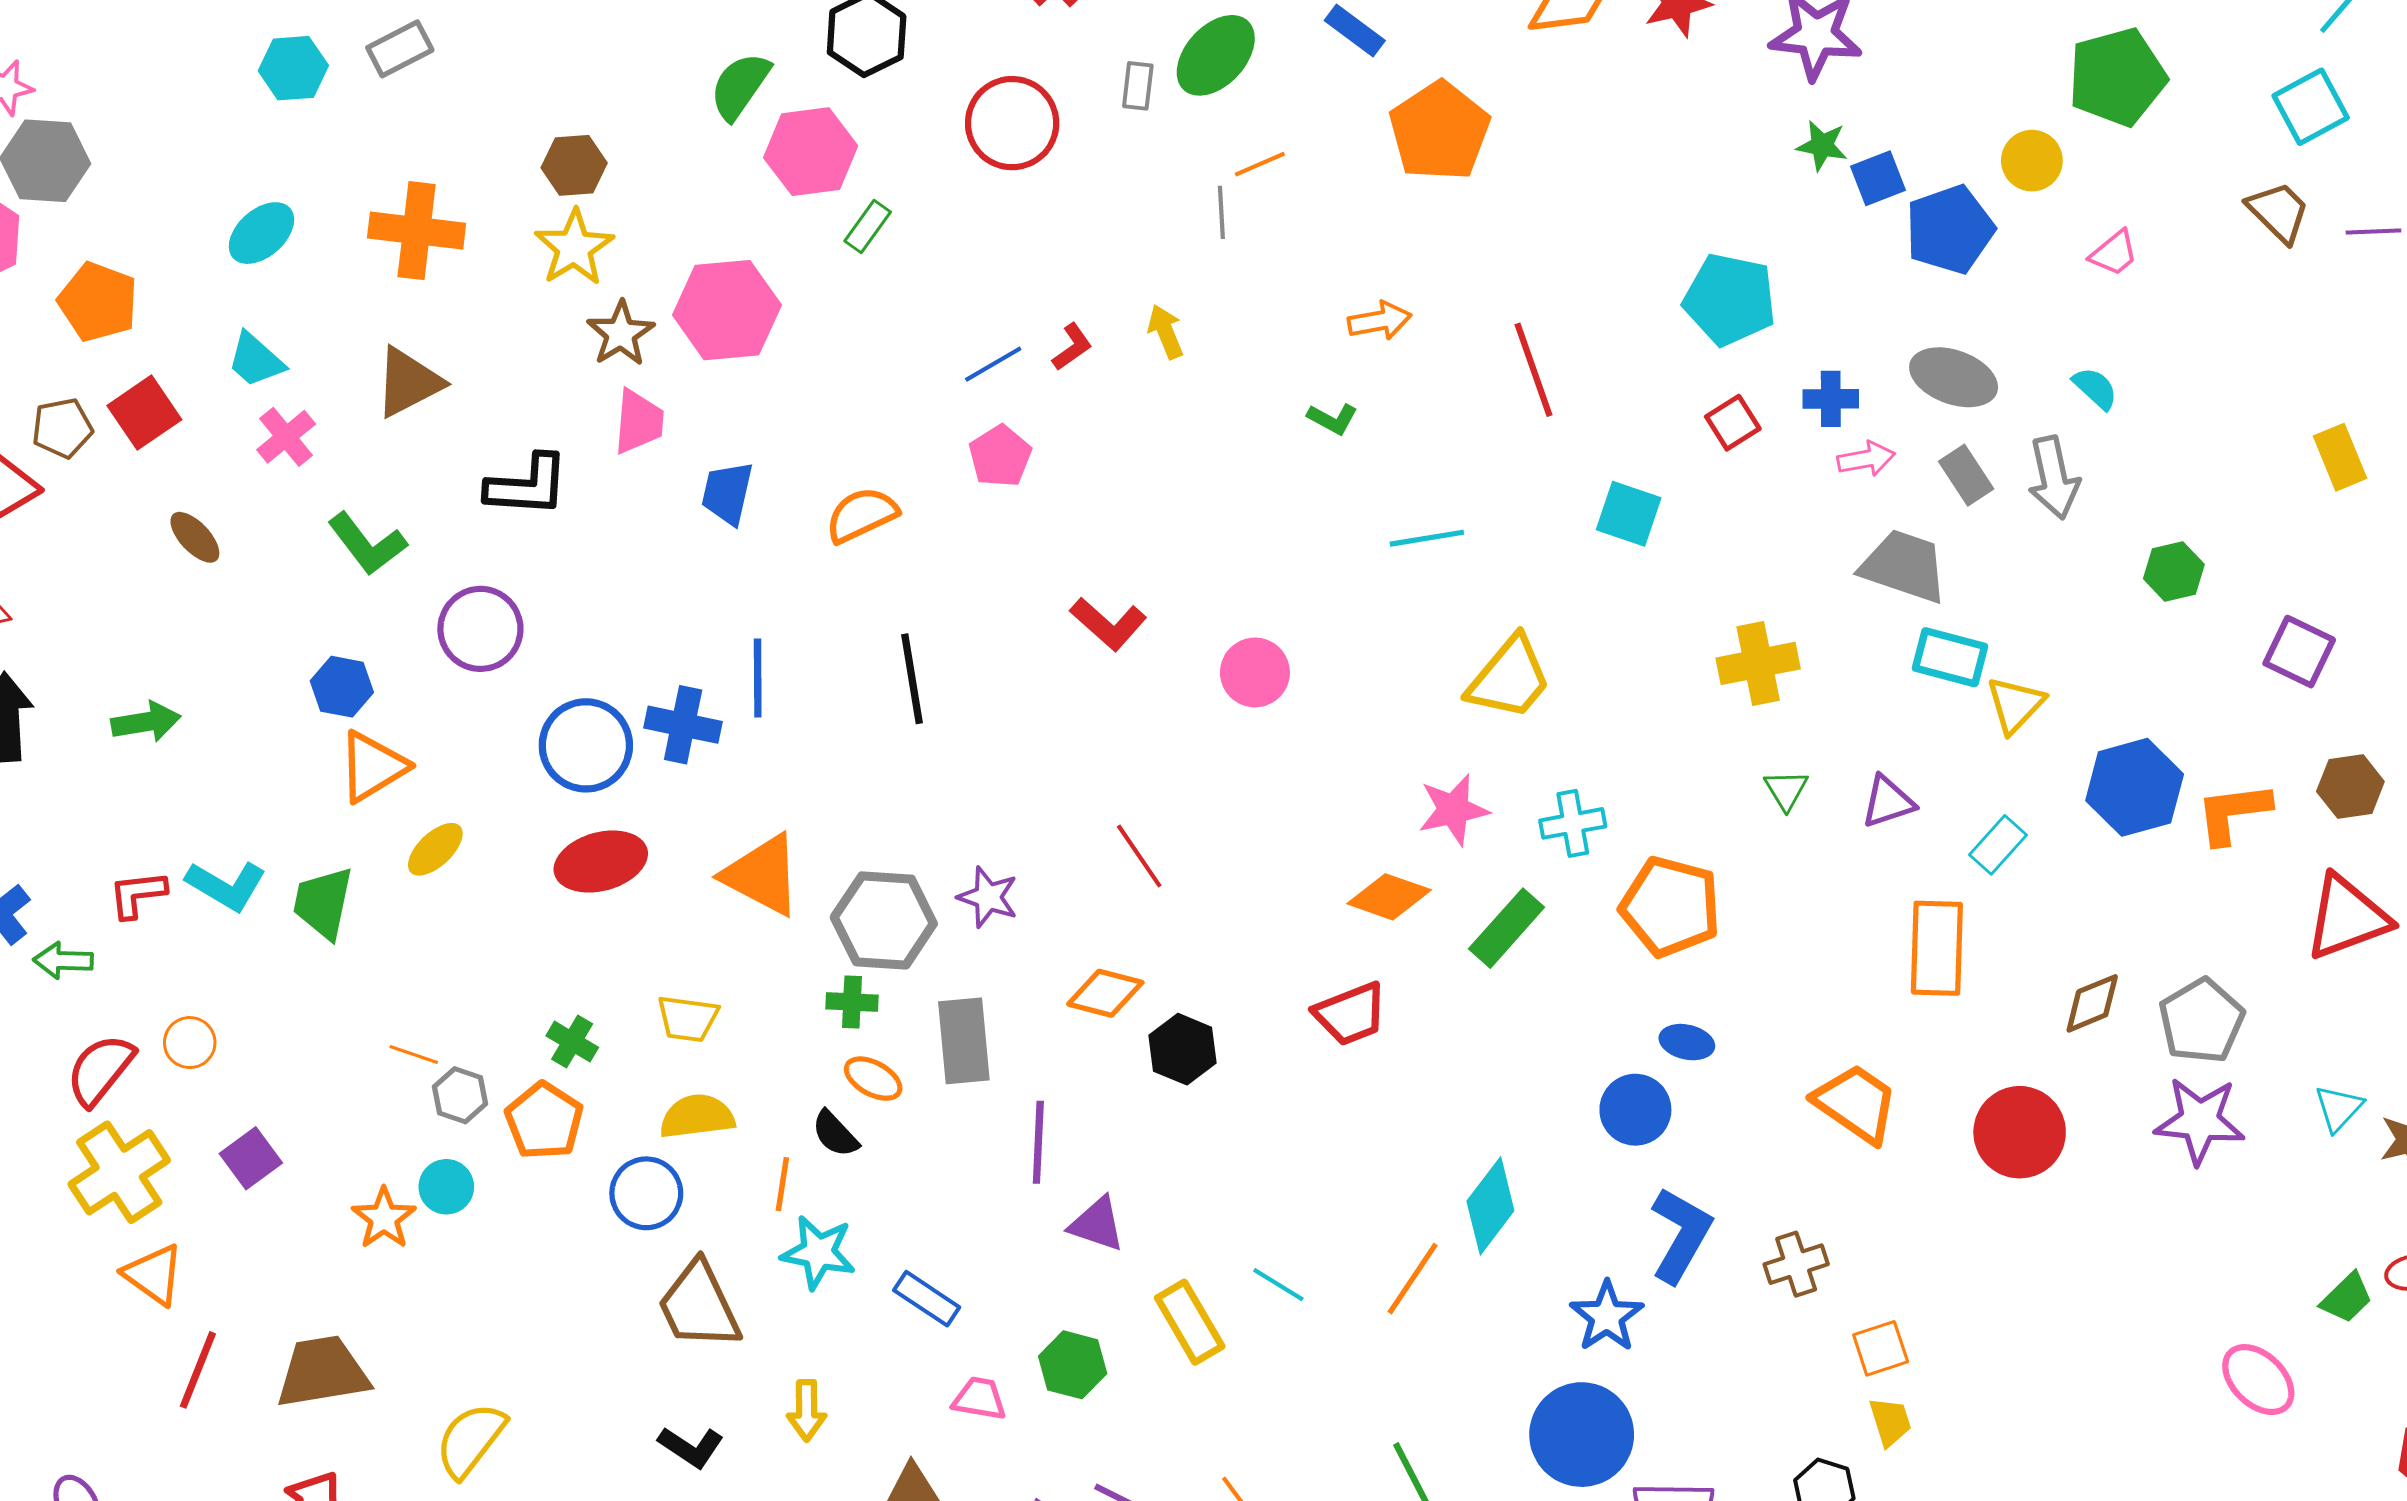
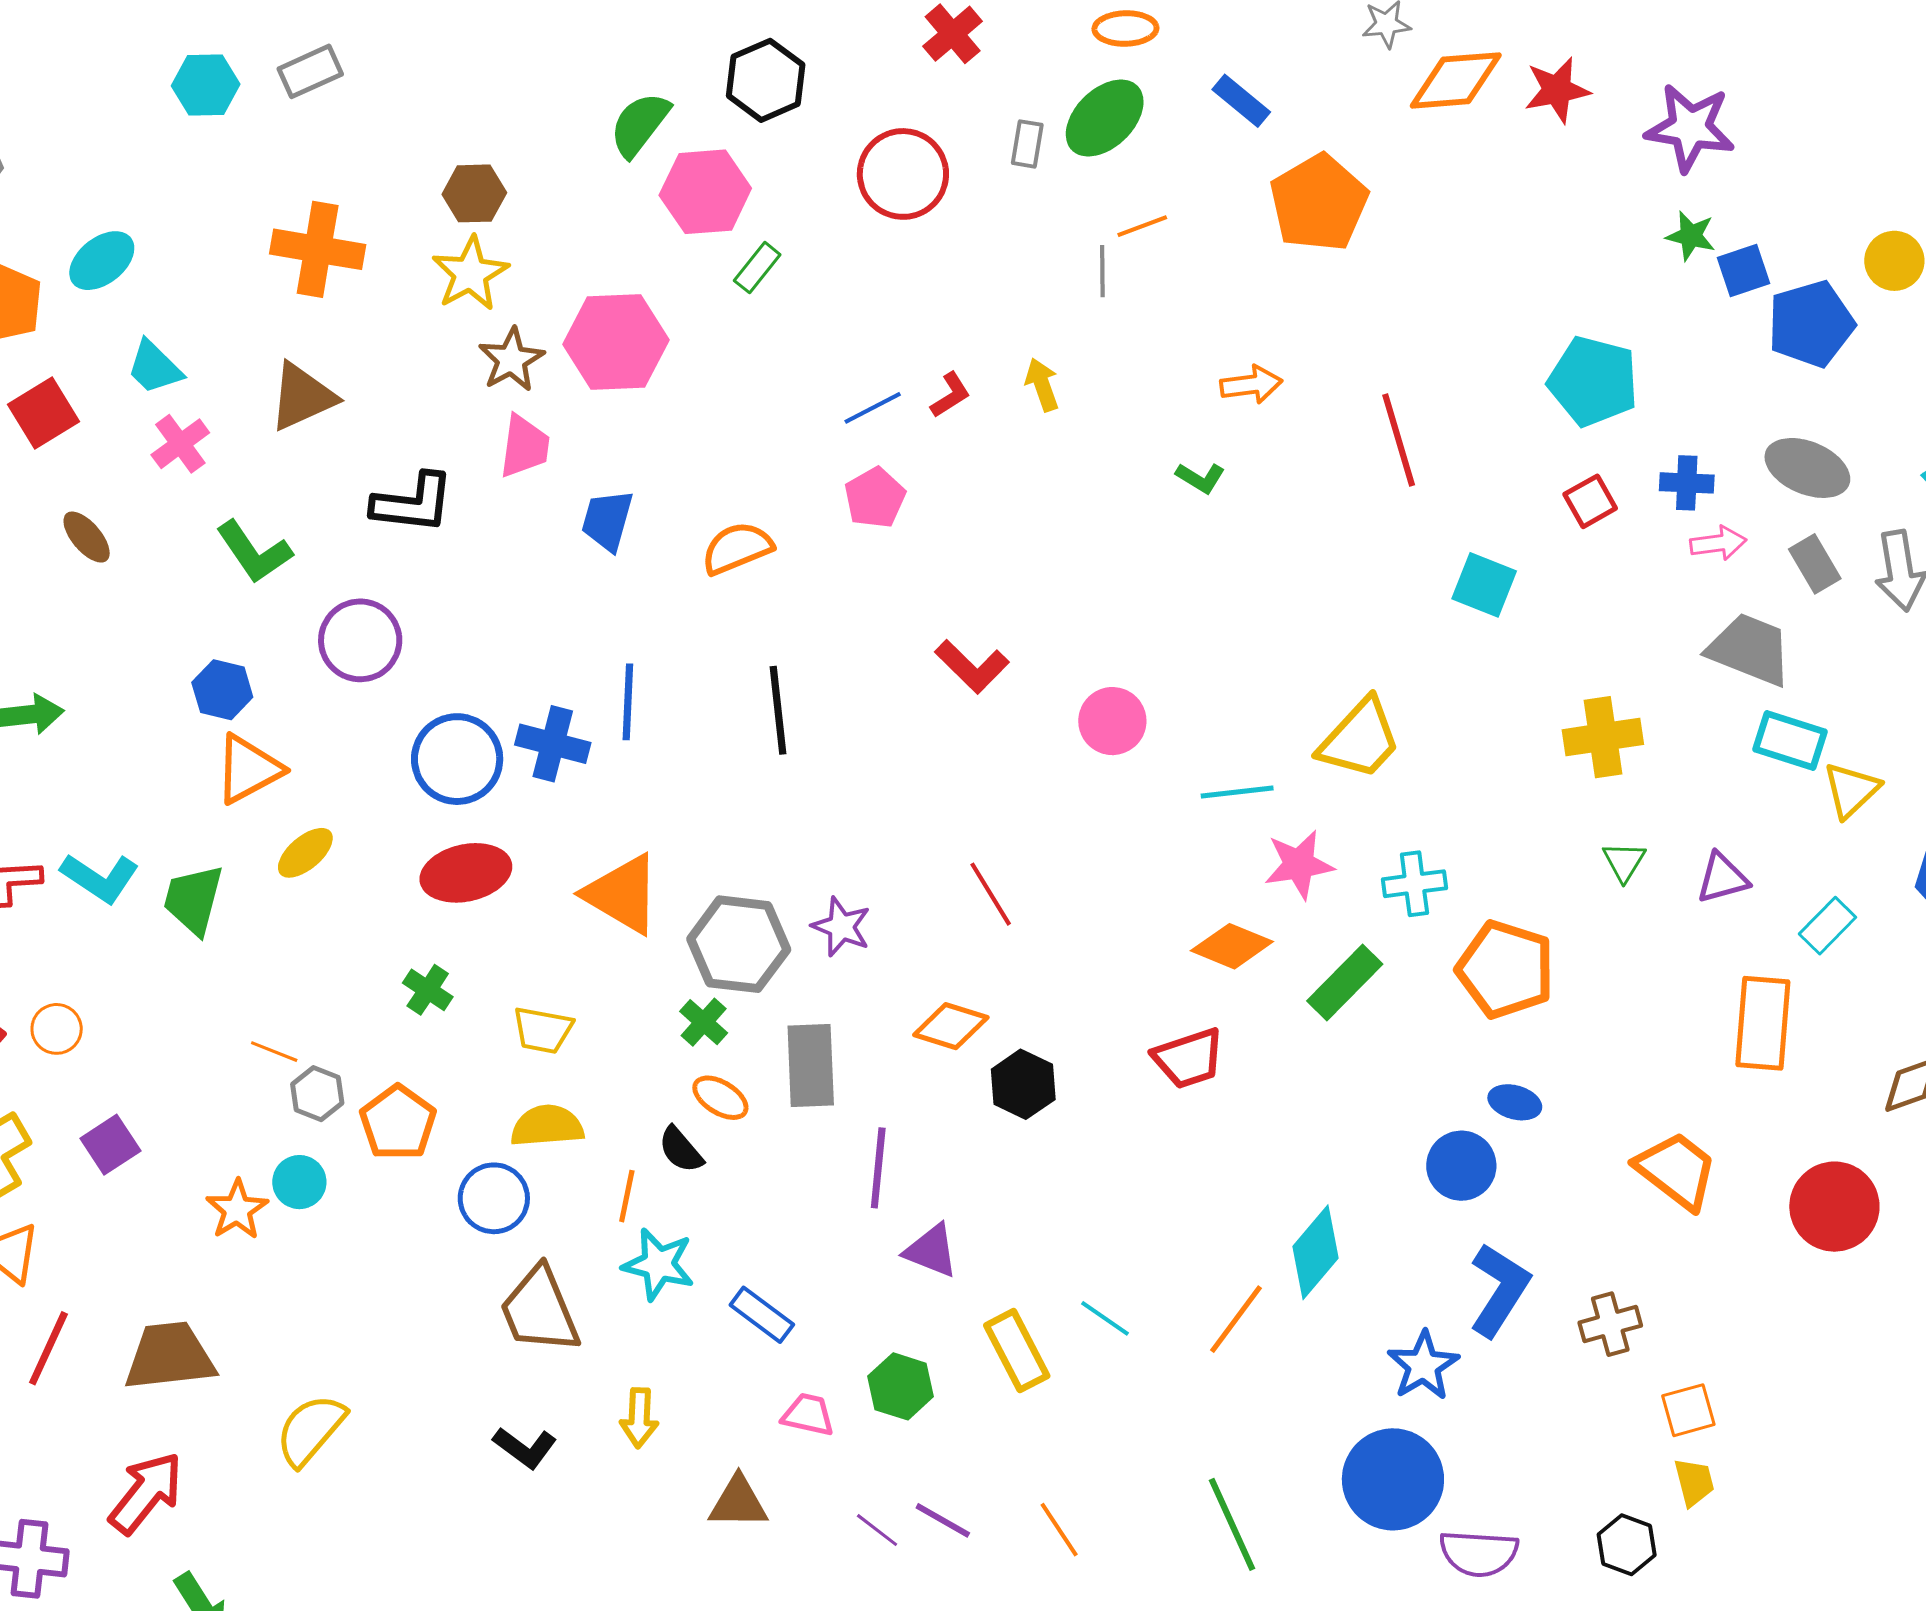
cyan ellipse: (261, 233) -> (102, 261), moved
cyan line: (1427, 538) -> (1237, 792), moved
green cross: (852, 1002) -> (704, 1022), turned 36
green cross: (572, 1042) -> (428, 990), moved

